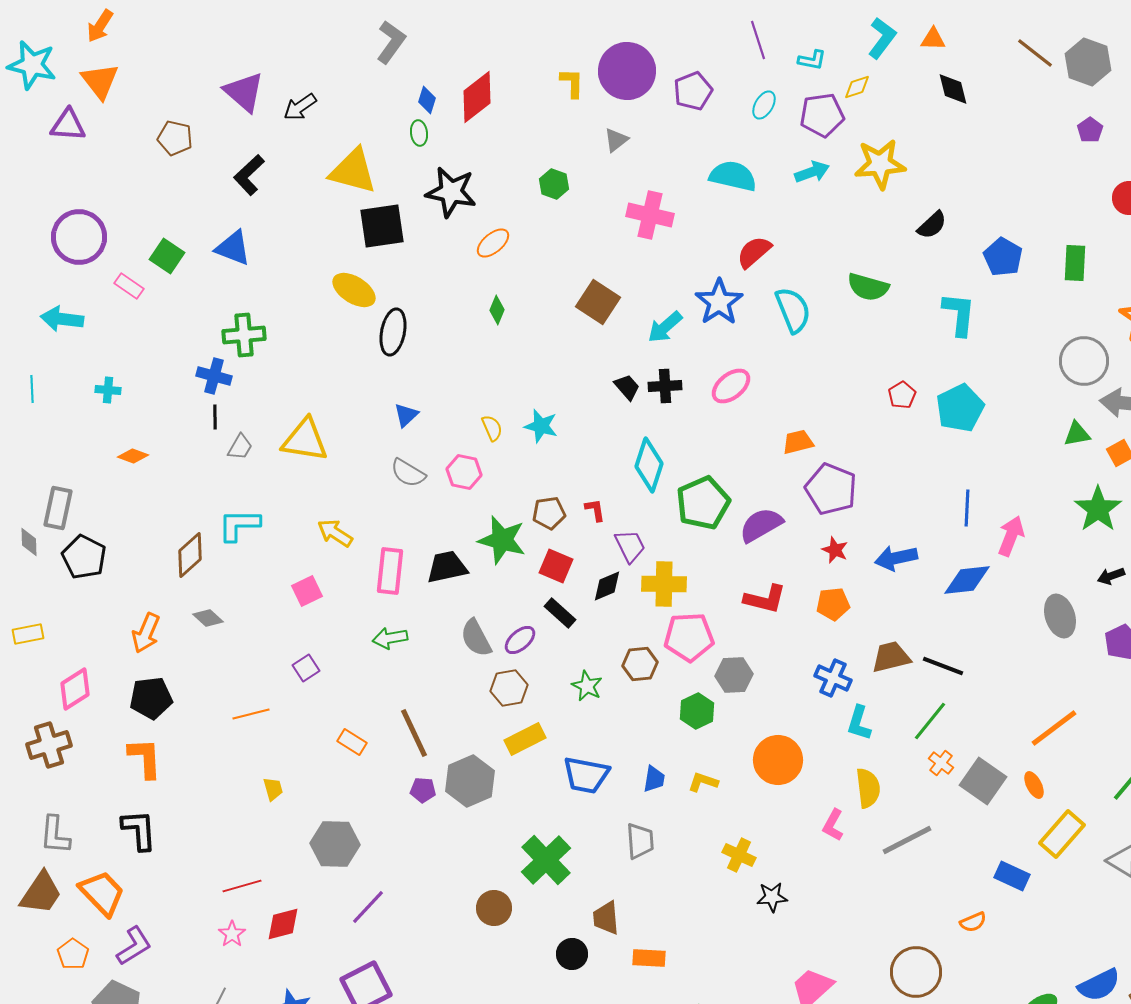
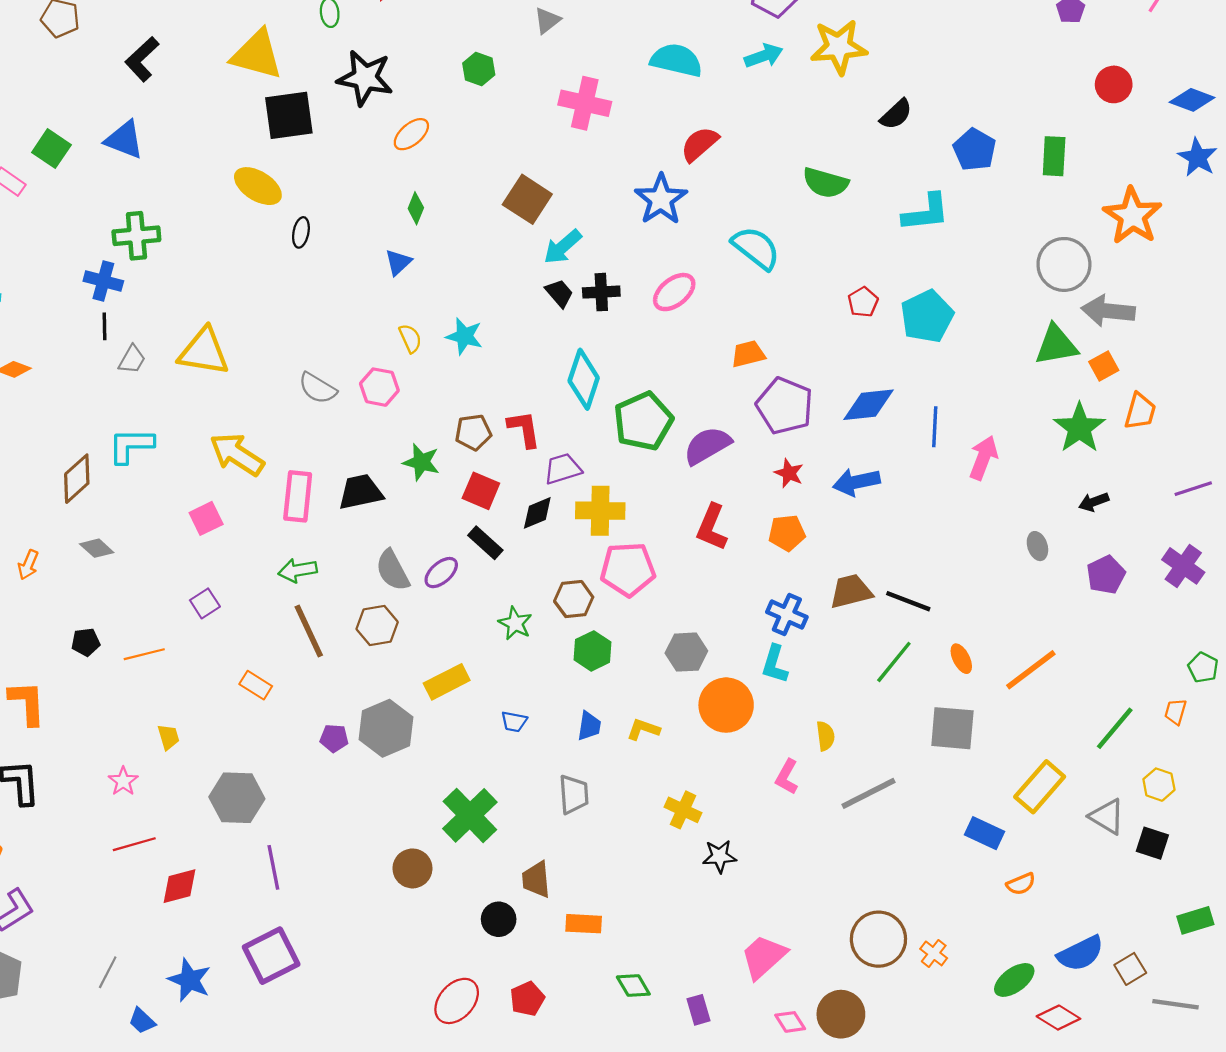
cyan semicircle: (793, 310) -> (756, 248), moved, turned -30
cyan L-shape: (959, 314) -> (926, 213), turned 78
cyan arrow: (665, 327) -> (563, 247), moved
black ellipse: (393, 332) -> (301, 232), size x0.6
blue triangle: (406, 415) -> (398, 262), moved
green triangle: (1077, 434) -> (1056, 345), size x1.5
red L-shape: (595, 510) -> (524, 429), size x1.5
yellow arrow: (335, 533) -> (237, 454), size x1.4
green star: (502, 540) -> (421, 462), size x0.7
purple trapezoid: (630, 546) -> (563, 469), turned -81
blue diamond: (967, 580) -> (869, 405), moved
red L-shape: (765, 599) -> (712, 527), turned 99
gray ellipse: (1060, 616) -> (1037, 546), size x0.6
orange arrow: (146, 633) -> (28, 565), size x0.7
gray hexagon: (734, 675) -> (686, 652), moved
brown hexagon: (509, 688) -> (377, 626), moved
black pentagon: (151, 698) -> (86, 642), moved, size x0.6
green hexagon: (697, 711) -> (592, 651), moved
cyan L-shape: (859, 723) -> (775, 664), moved
brown line: (414, 733) -> (309, 631), moved
orange cross: (941, 763) -> (934, 953), moved
blue trapezoid: (586, 775) -> (514, 722), size x0.5
gray square: (983, 781) -> (952, 728), turned -30
orange ellipse: (1034, 785) -> (961, 659), moved
yellow semicircle: (868, 788) -> (825, 736), size x0.7
purple line: (368, 907) -> (273, 867), turned -54
orange semicircle: (973, 922) -> (1021, 884), moved
pink star: (232, 934) -> (123, 781), moved

